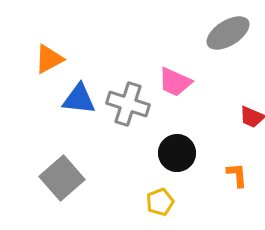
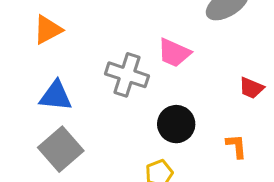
blue triangle: (79, 99) -> (56, 96), moved

